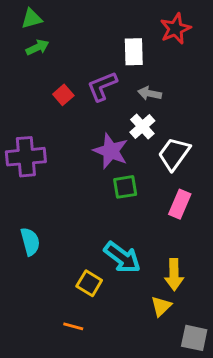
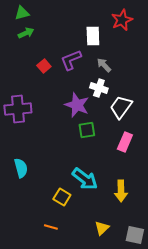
gray arrow: (150, 93) -> (104, 65), turned 35
white cross: (142, 127) -> (99, 88), turned -30
yellow triangle: (161, 306) -> (102, 228), moved

